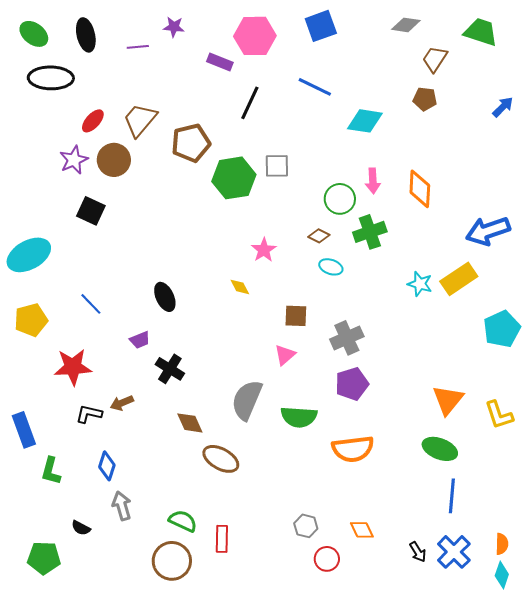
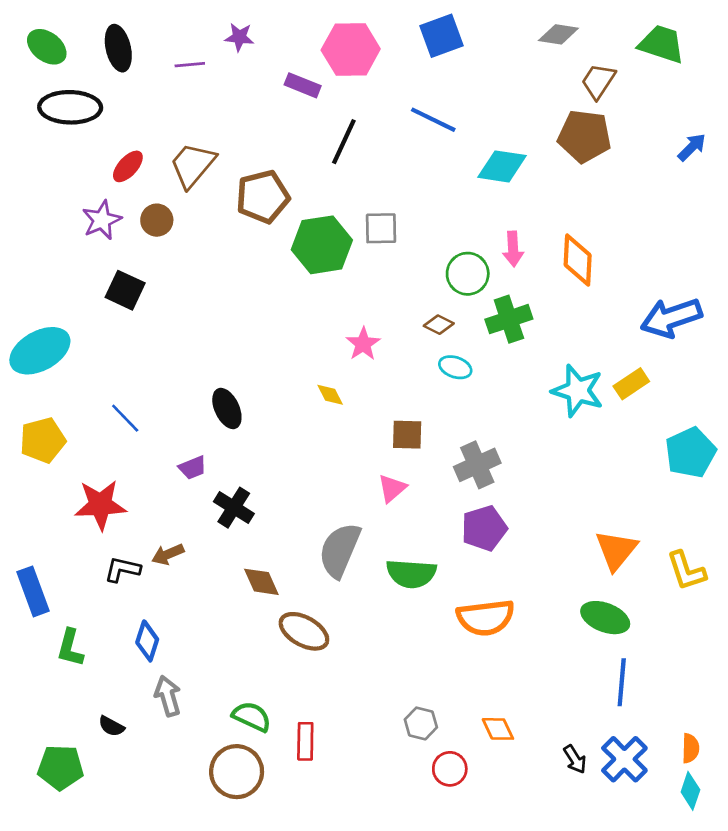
brown pentagon: (425, 99) -> (585, 136), size x1.6
brown circle: (114, 160) -> (157, 220), size x0.7
yellow rectangle: (459, 279) -> (631, 384), size x0.7
cyan star: (420, 284) -> (578, 391), size x1.5

